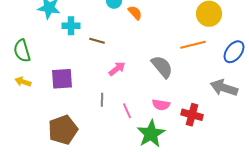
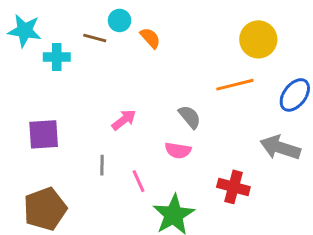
brown line: (97, 41) -> (95, 38), moved
gray semicircle: (162, 67) -> (190, 117), size x0.7
pink semicircle: (161, 105) -> (178, 150), moved

